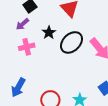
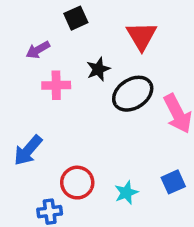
purple arrow: (22, 24) -> (38, 50), moved

